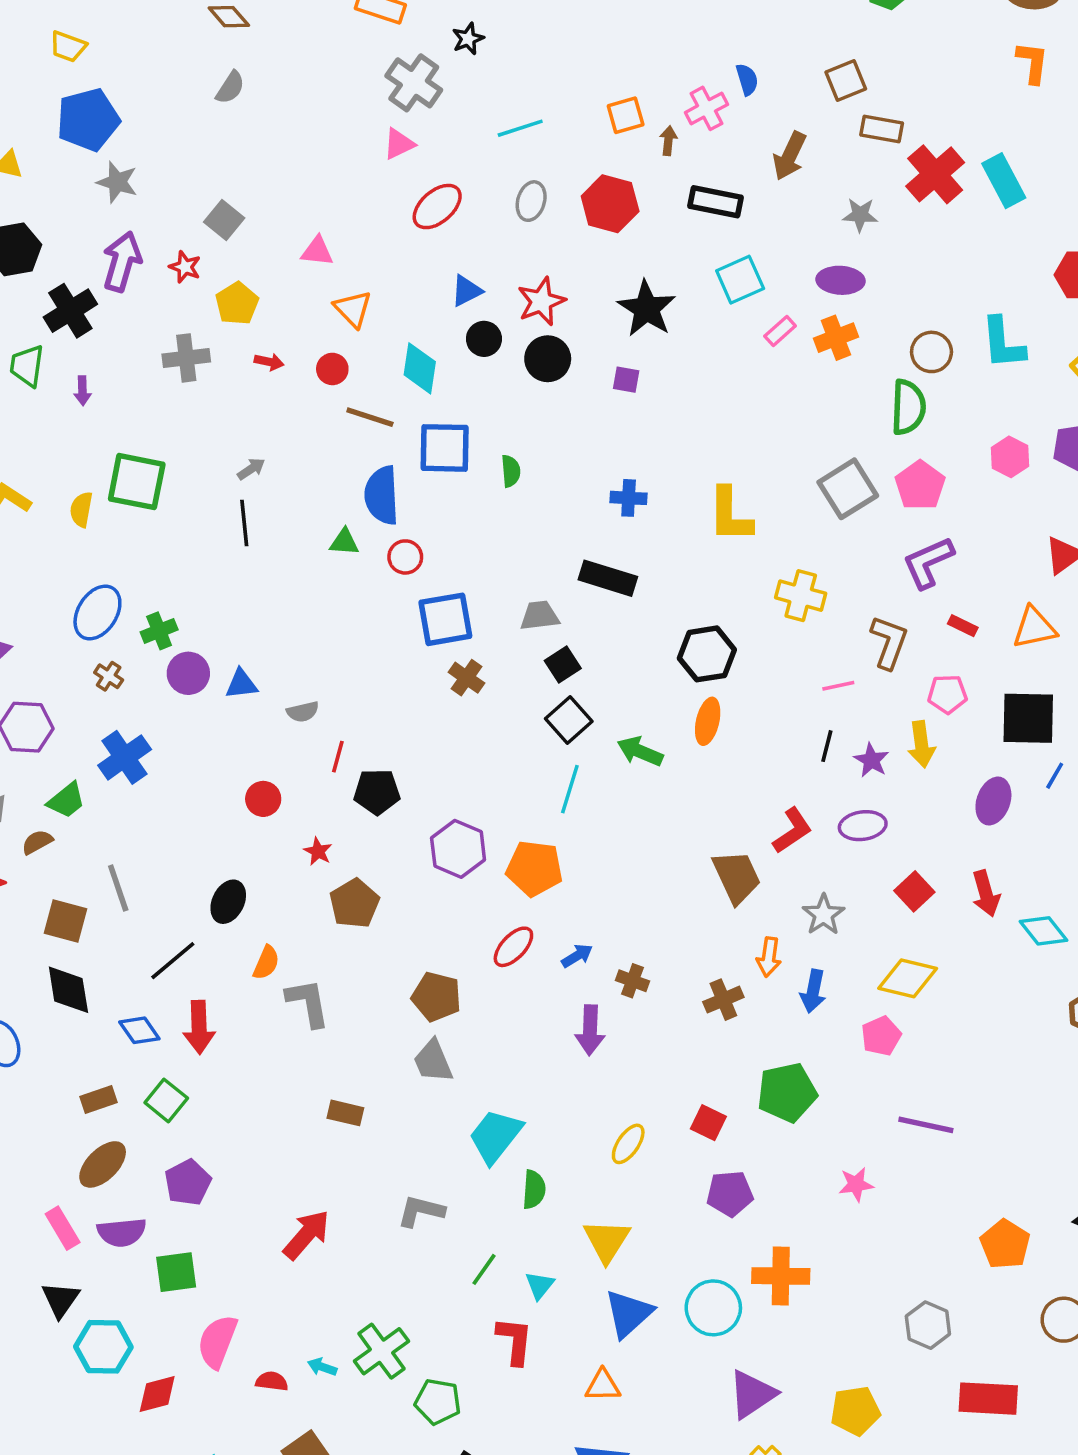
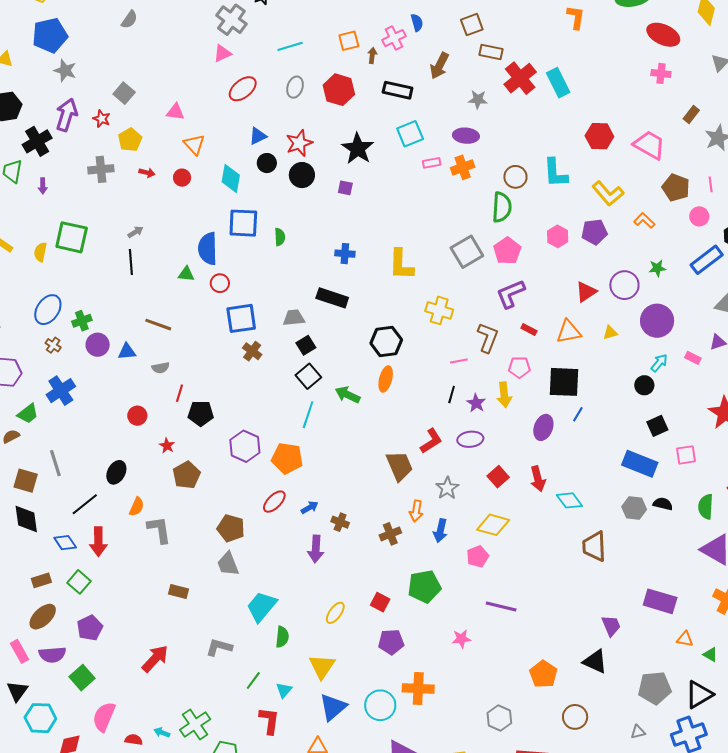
pink rectangle: (780, 331) -> (432, 163), turned 30
brown line: (370, 417) -> (158, 325), moved
green square: (176, 1272) -> (82, 678), turned -35

